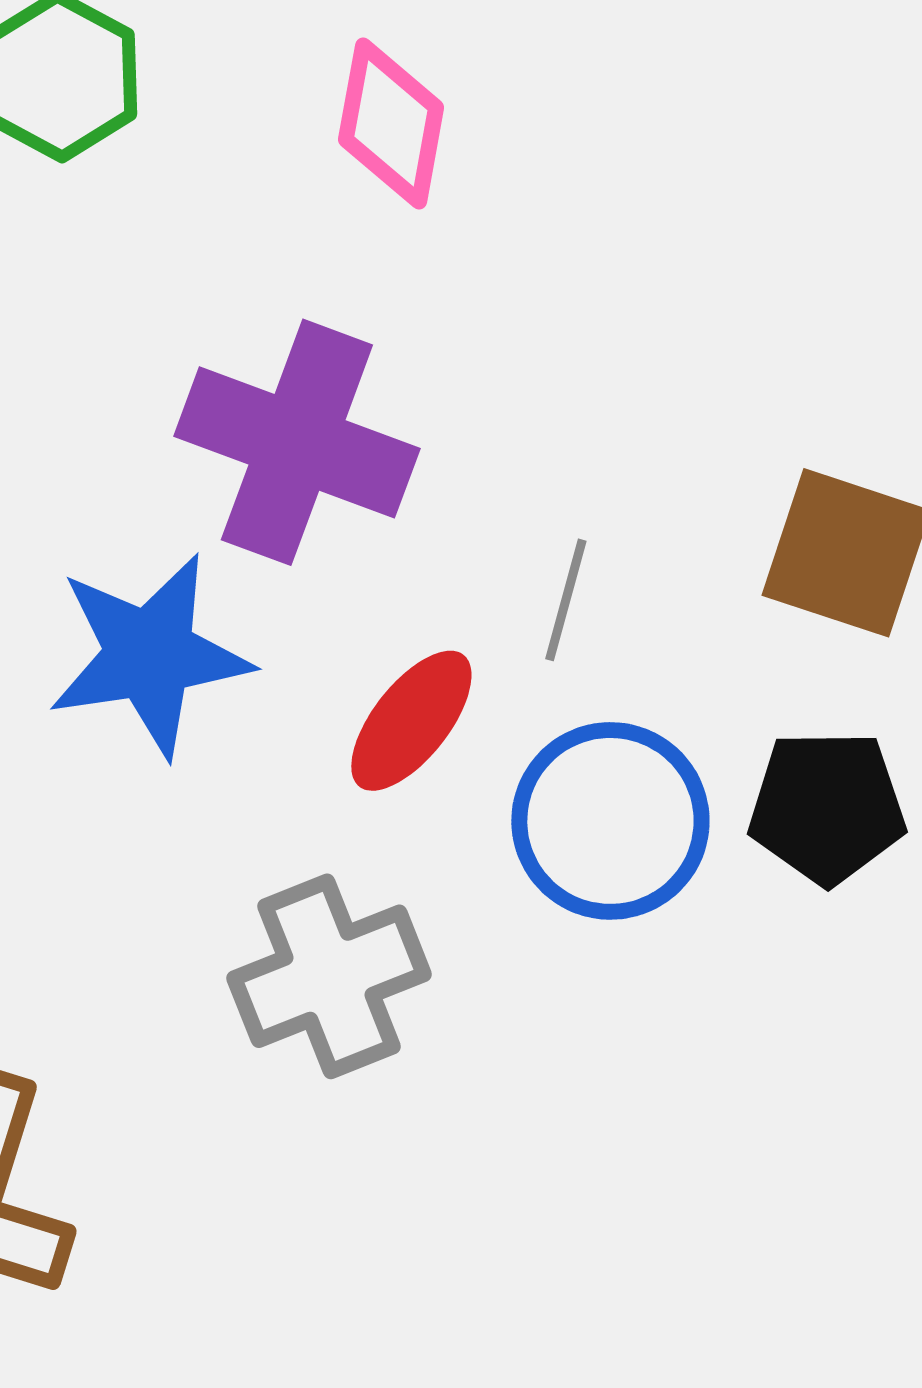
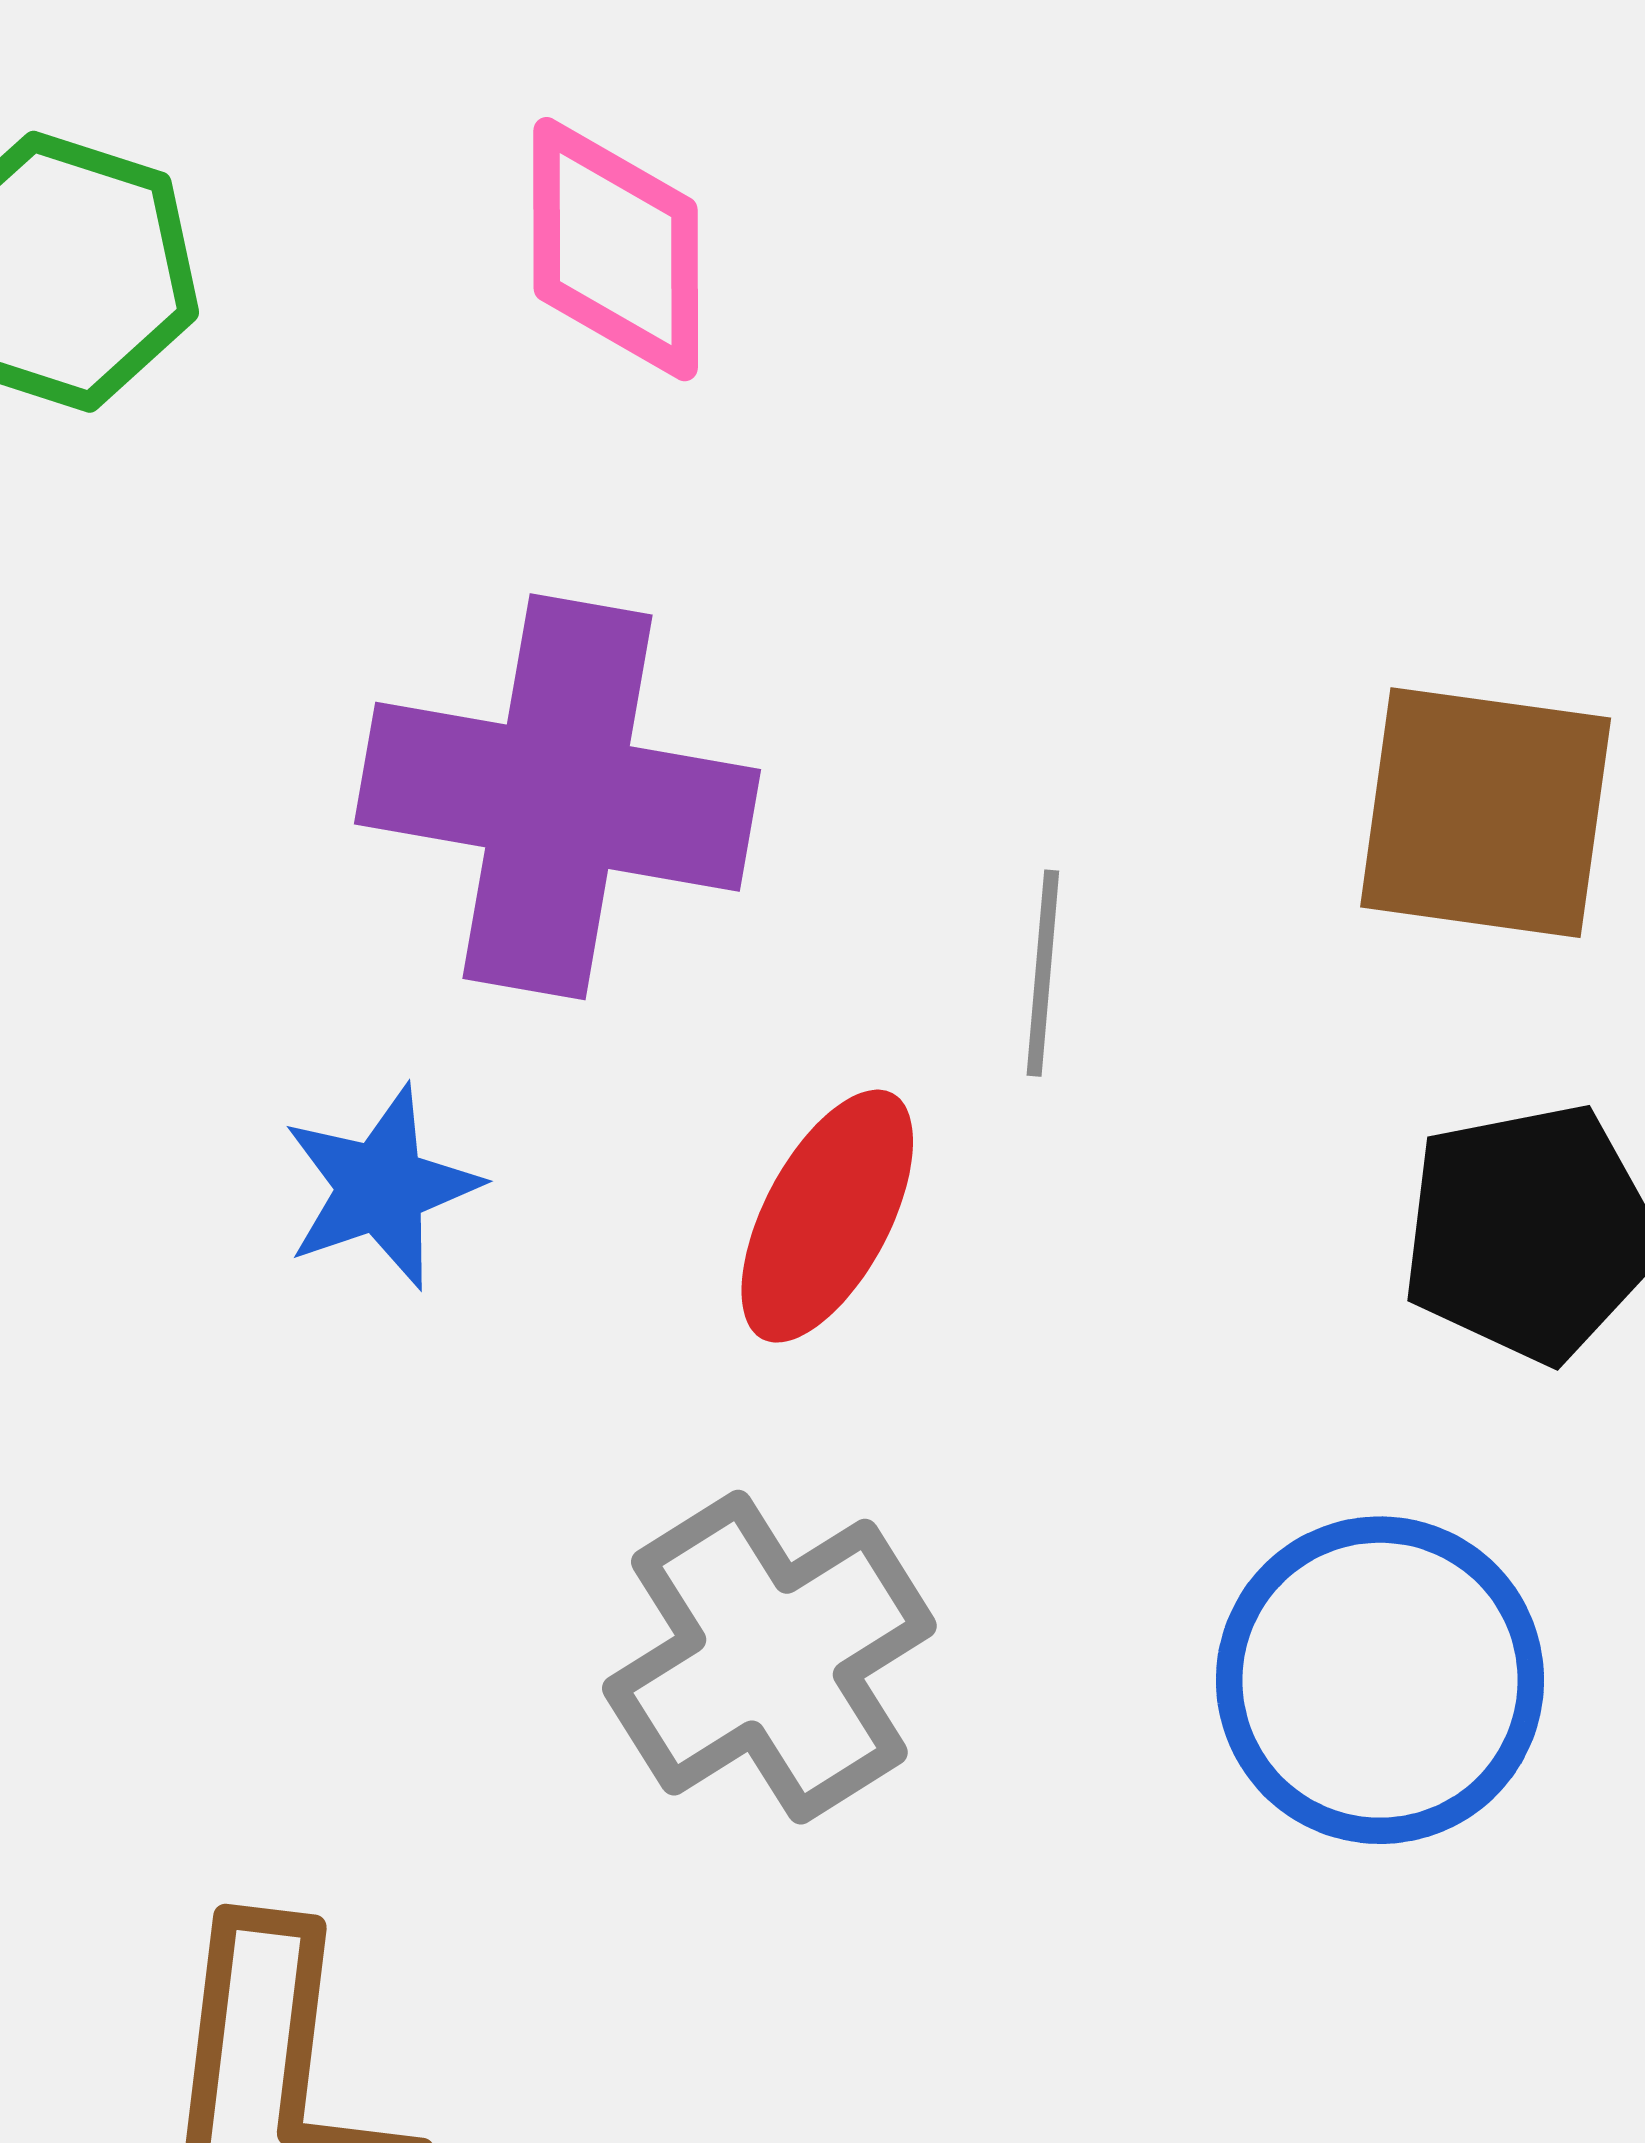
blue star: (150, 655) -> (381, 1187), size x0.6
blue circle: (610, 821) -> (1380, 1680), moved

